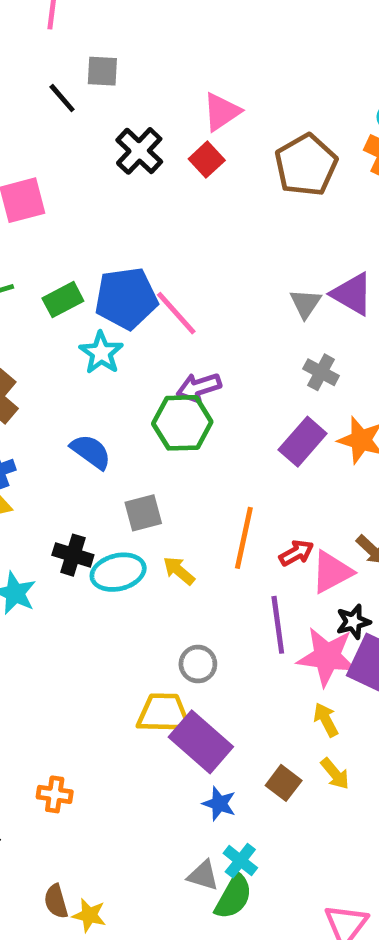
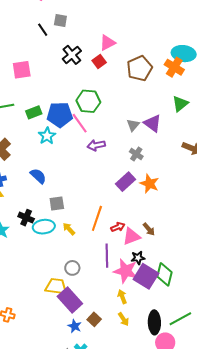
purple arrow: (199, 387) -> (96, 145), moved
green hexagon: (182, 423) -> (88, 101), moved
brown square: (284, 783) -> (94, 319), moved

